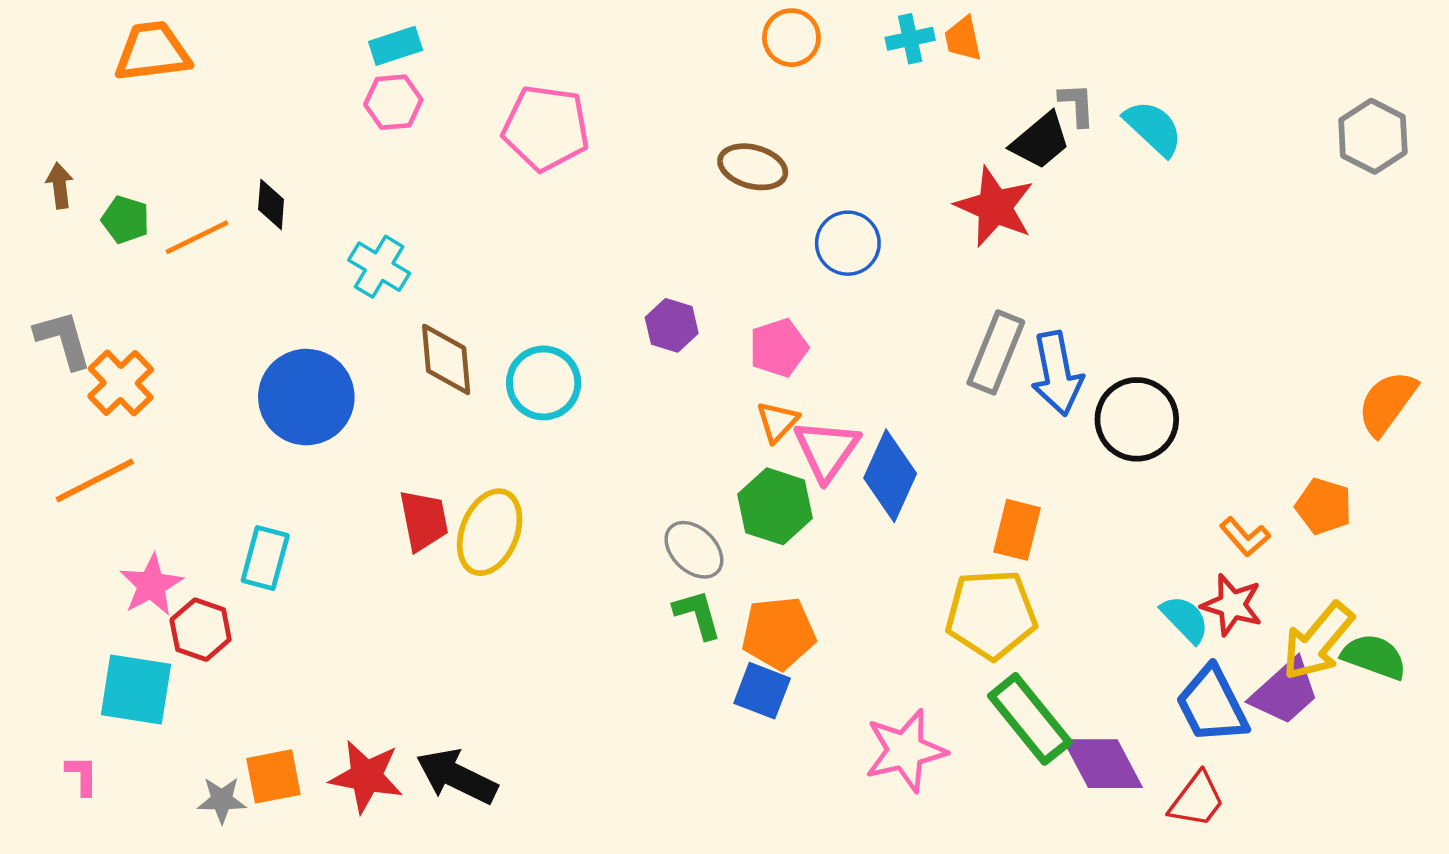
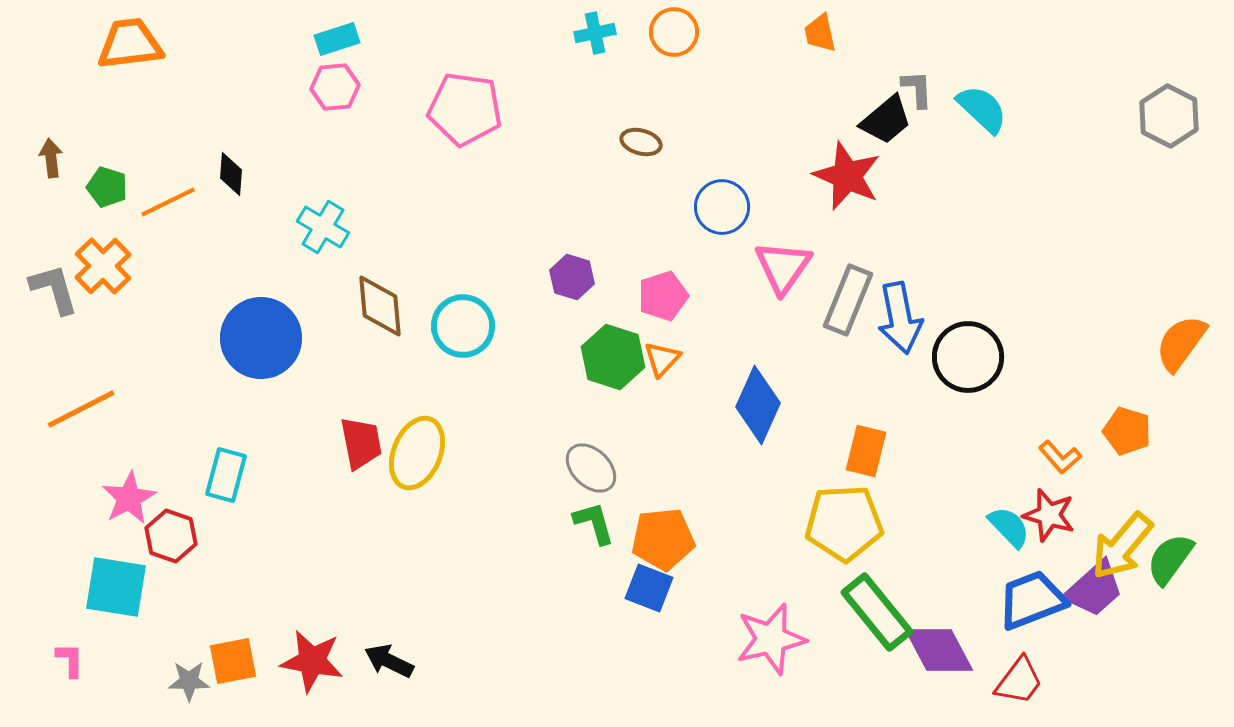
cyan cross: (910, 39) -> (595, 33), moved
brown ellipse: (753, 167) -> (641, 142), size x0.7
orange cross: (121, 383) -> (103, 266), moved
pink triangle: (827, 450) -> (783, 267), moved
green hexagon: (775, 506) -> (613, 357), moved
green semicircle: (1374, 657) -> (1170, 559), turned -74
blue trapezoid: (1212, 705) -> (1032, 600), turned 96
black arrow: (457, 776) -> (389, 661), size x0.7

